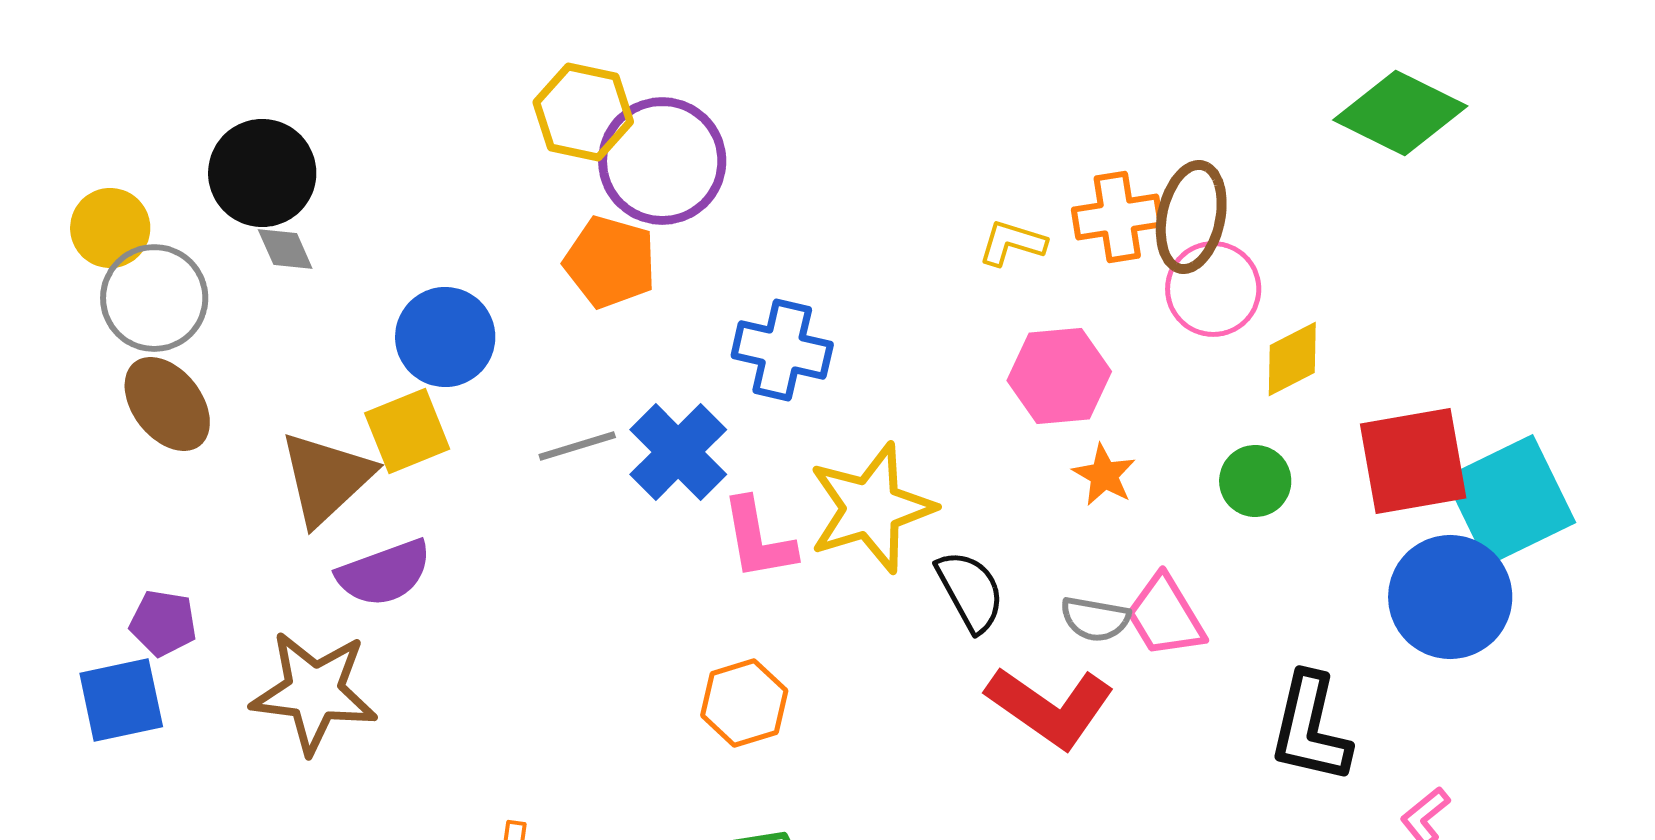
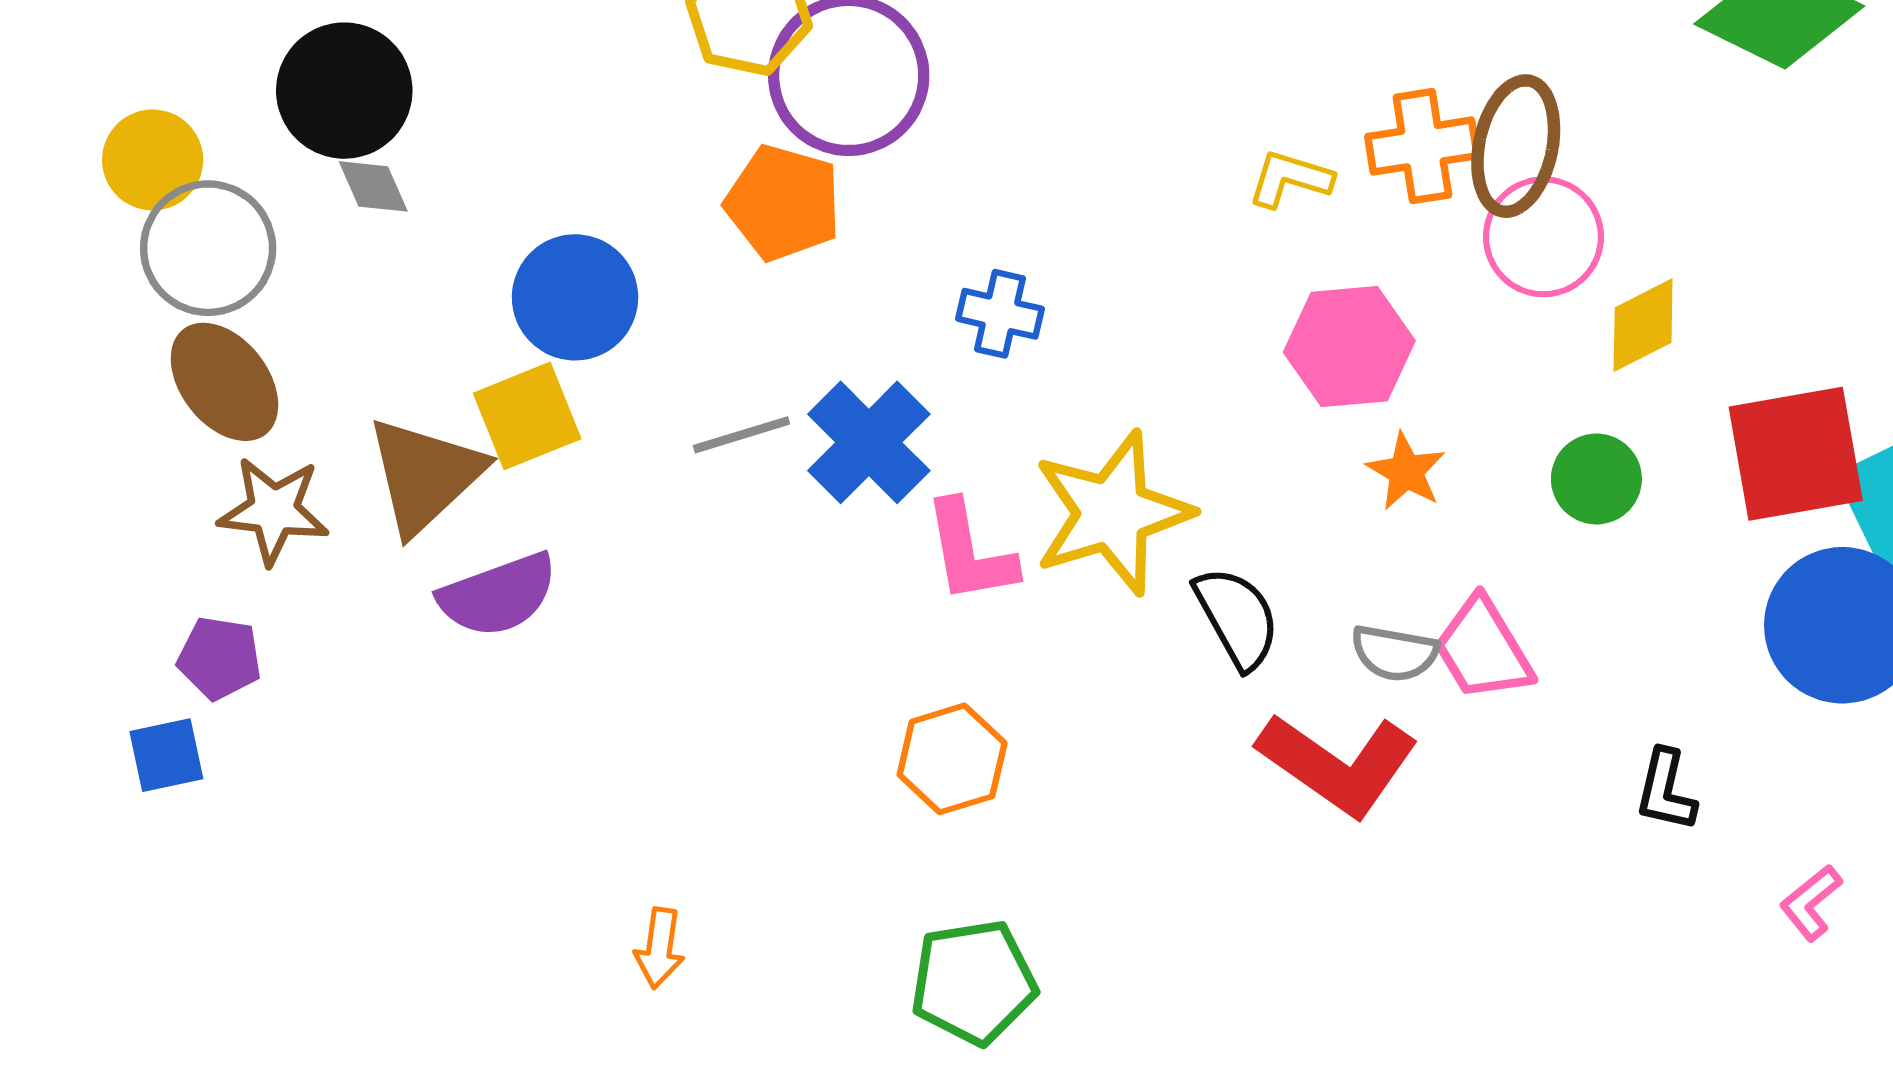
blue cross: (782, 350) -> (1000, 314), size x0.7
brown star: (314, 692) -> (274, 510), moved, size x0.7
blue square: (121, 700) -> (166, 755), size x0.7
black L-shape: (1310, 728) -> (1666, 790), size x0.6

